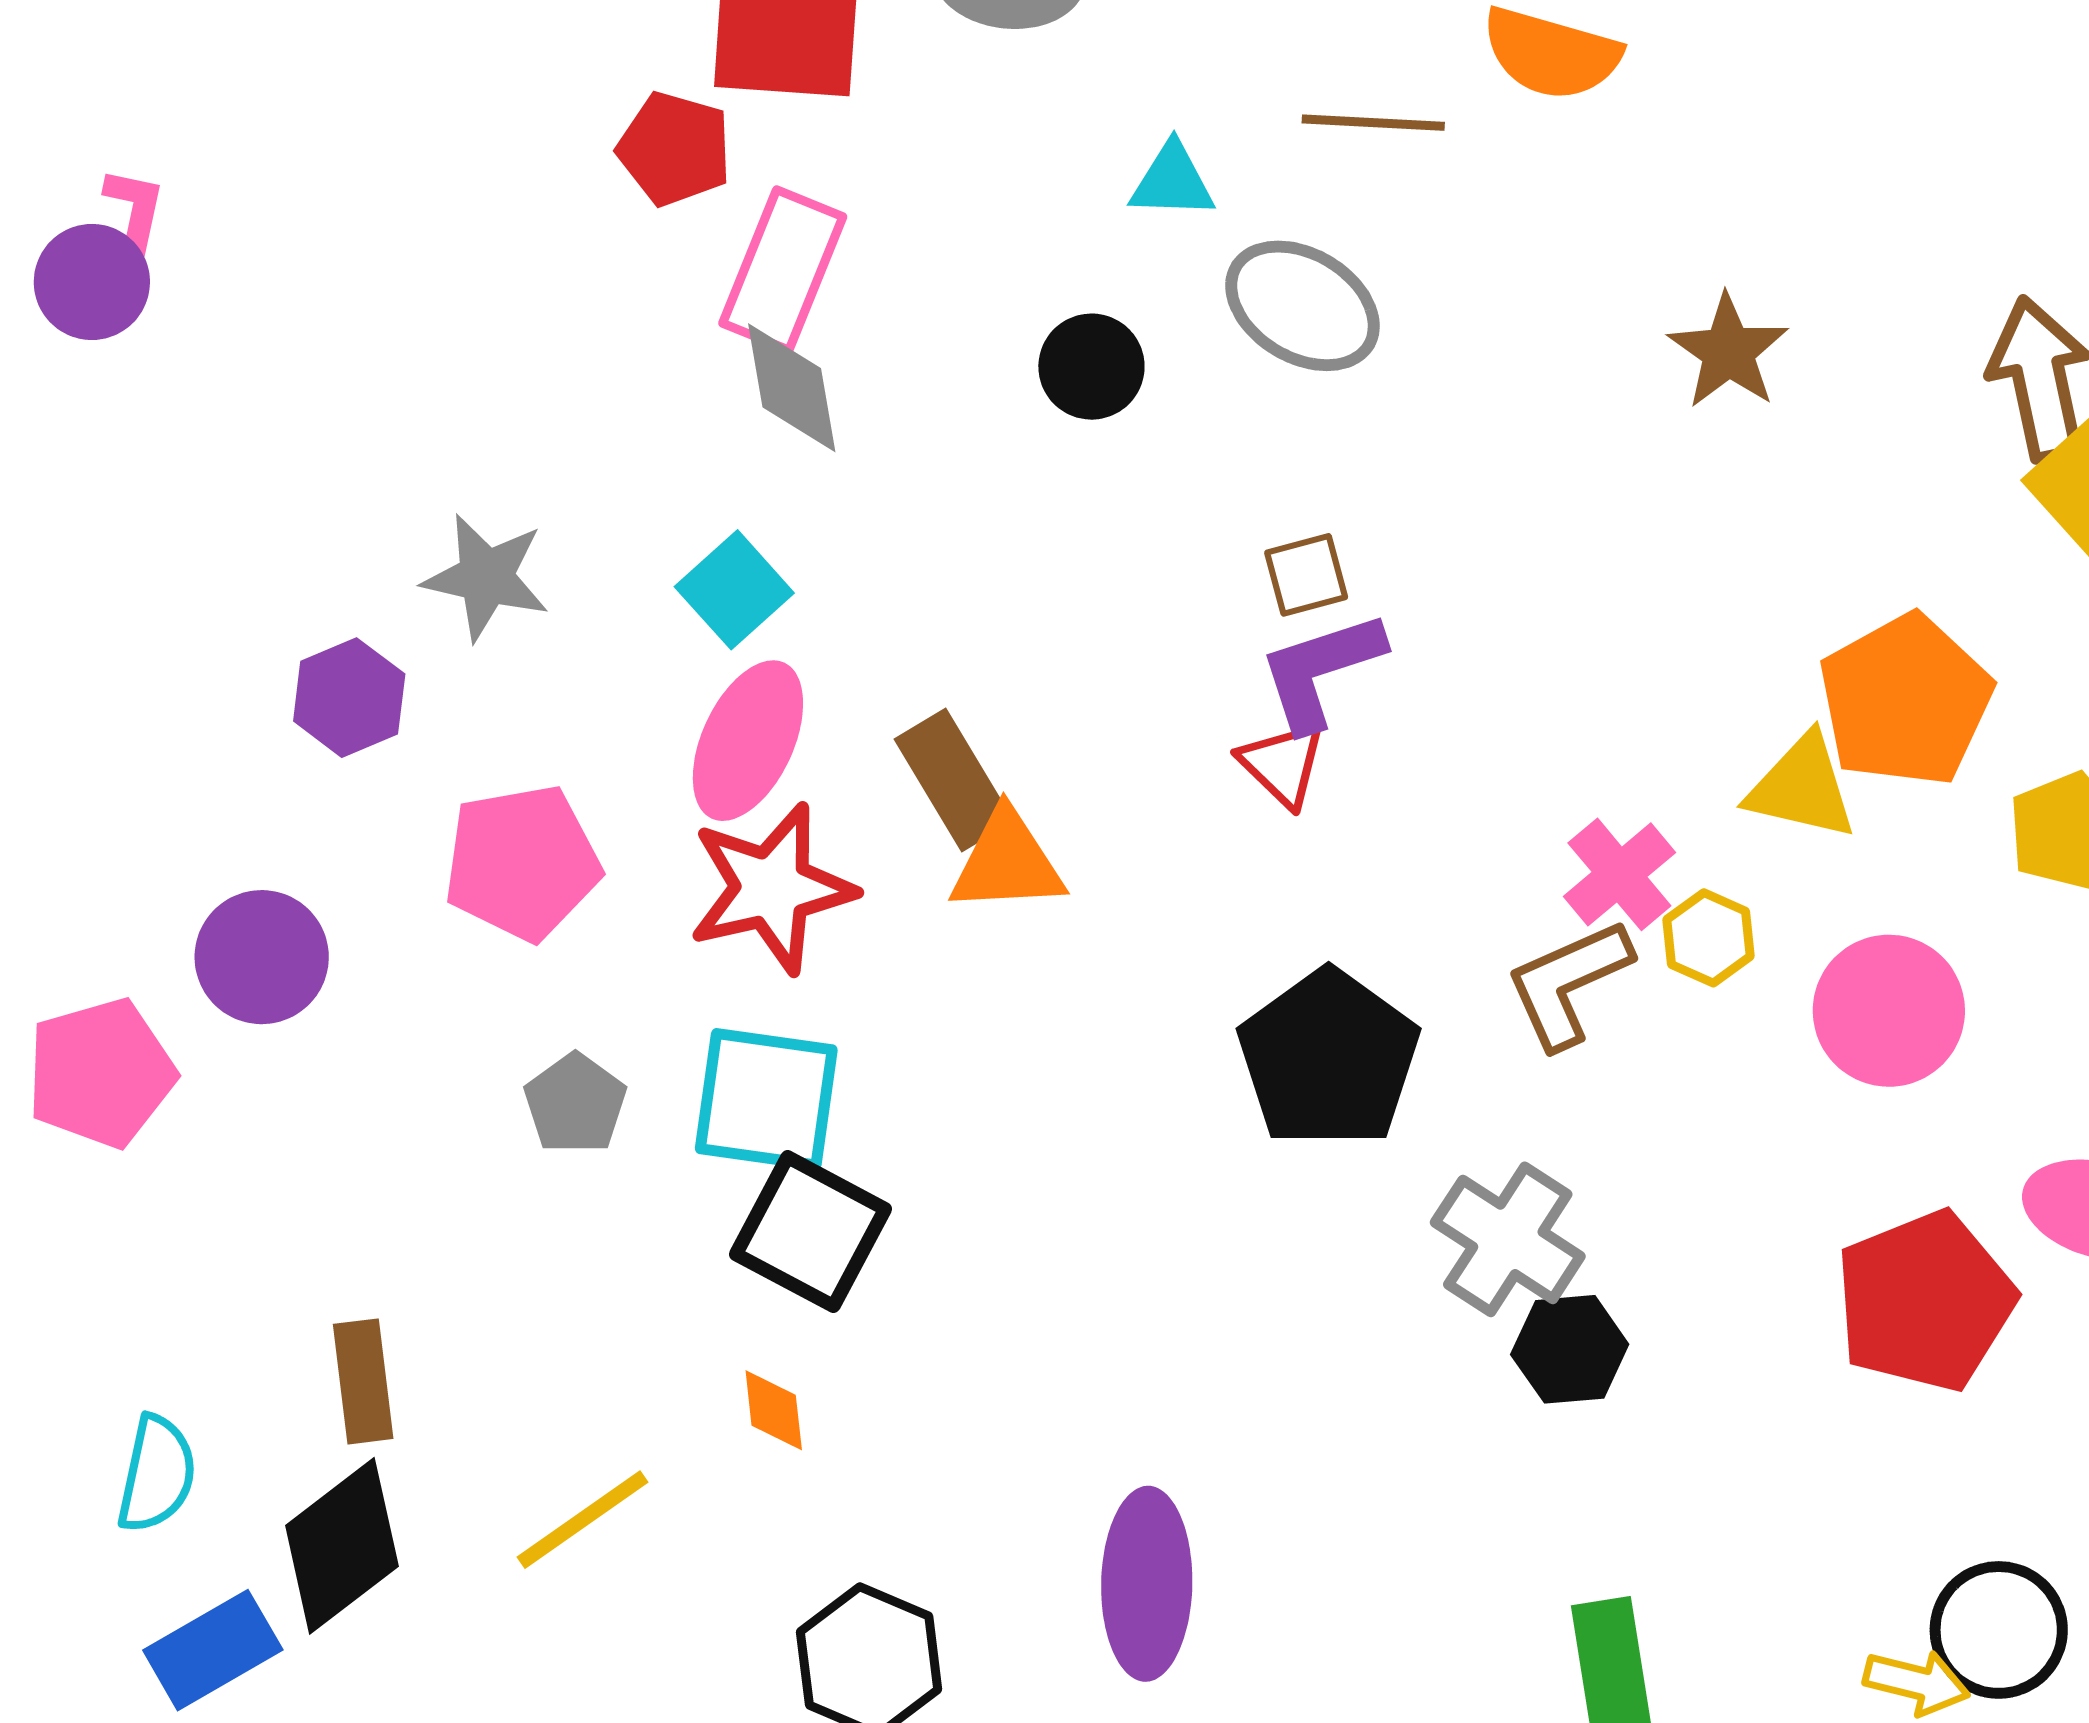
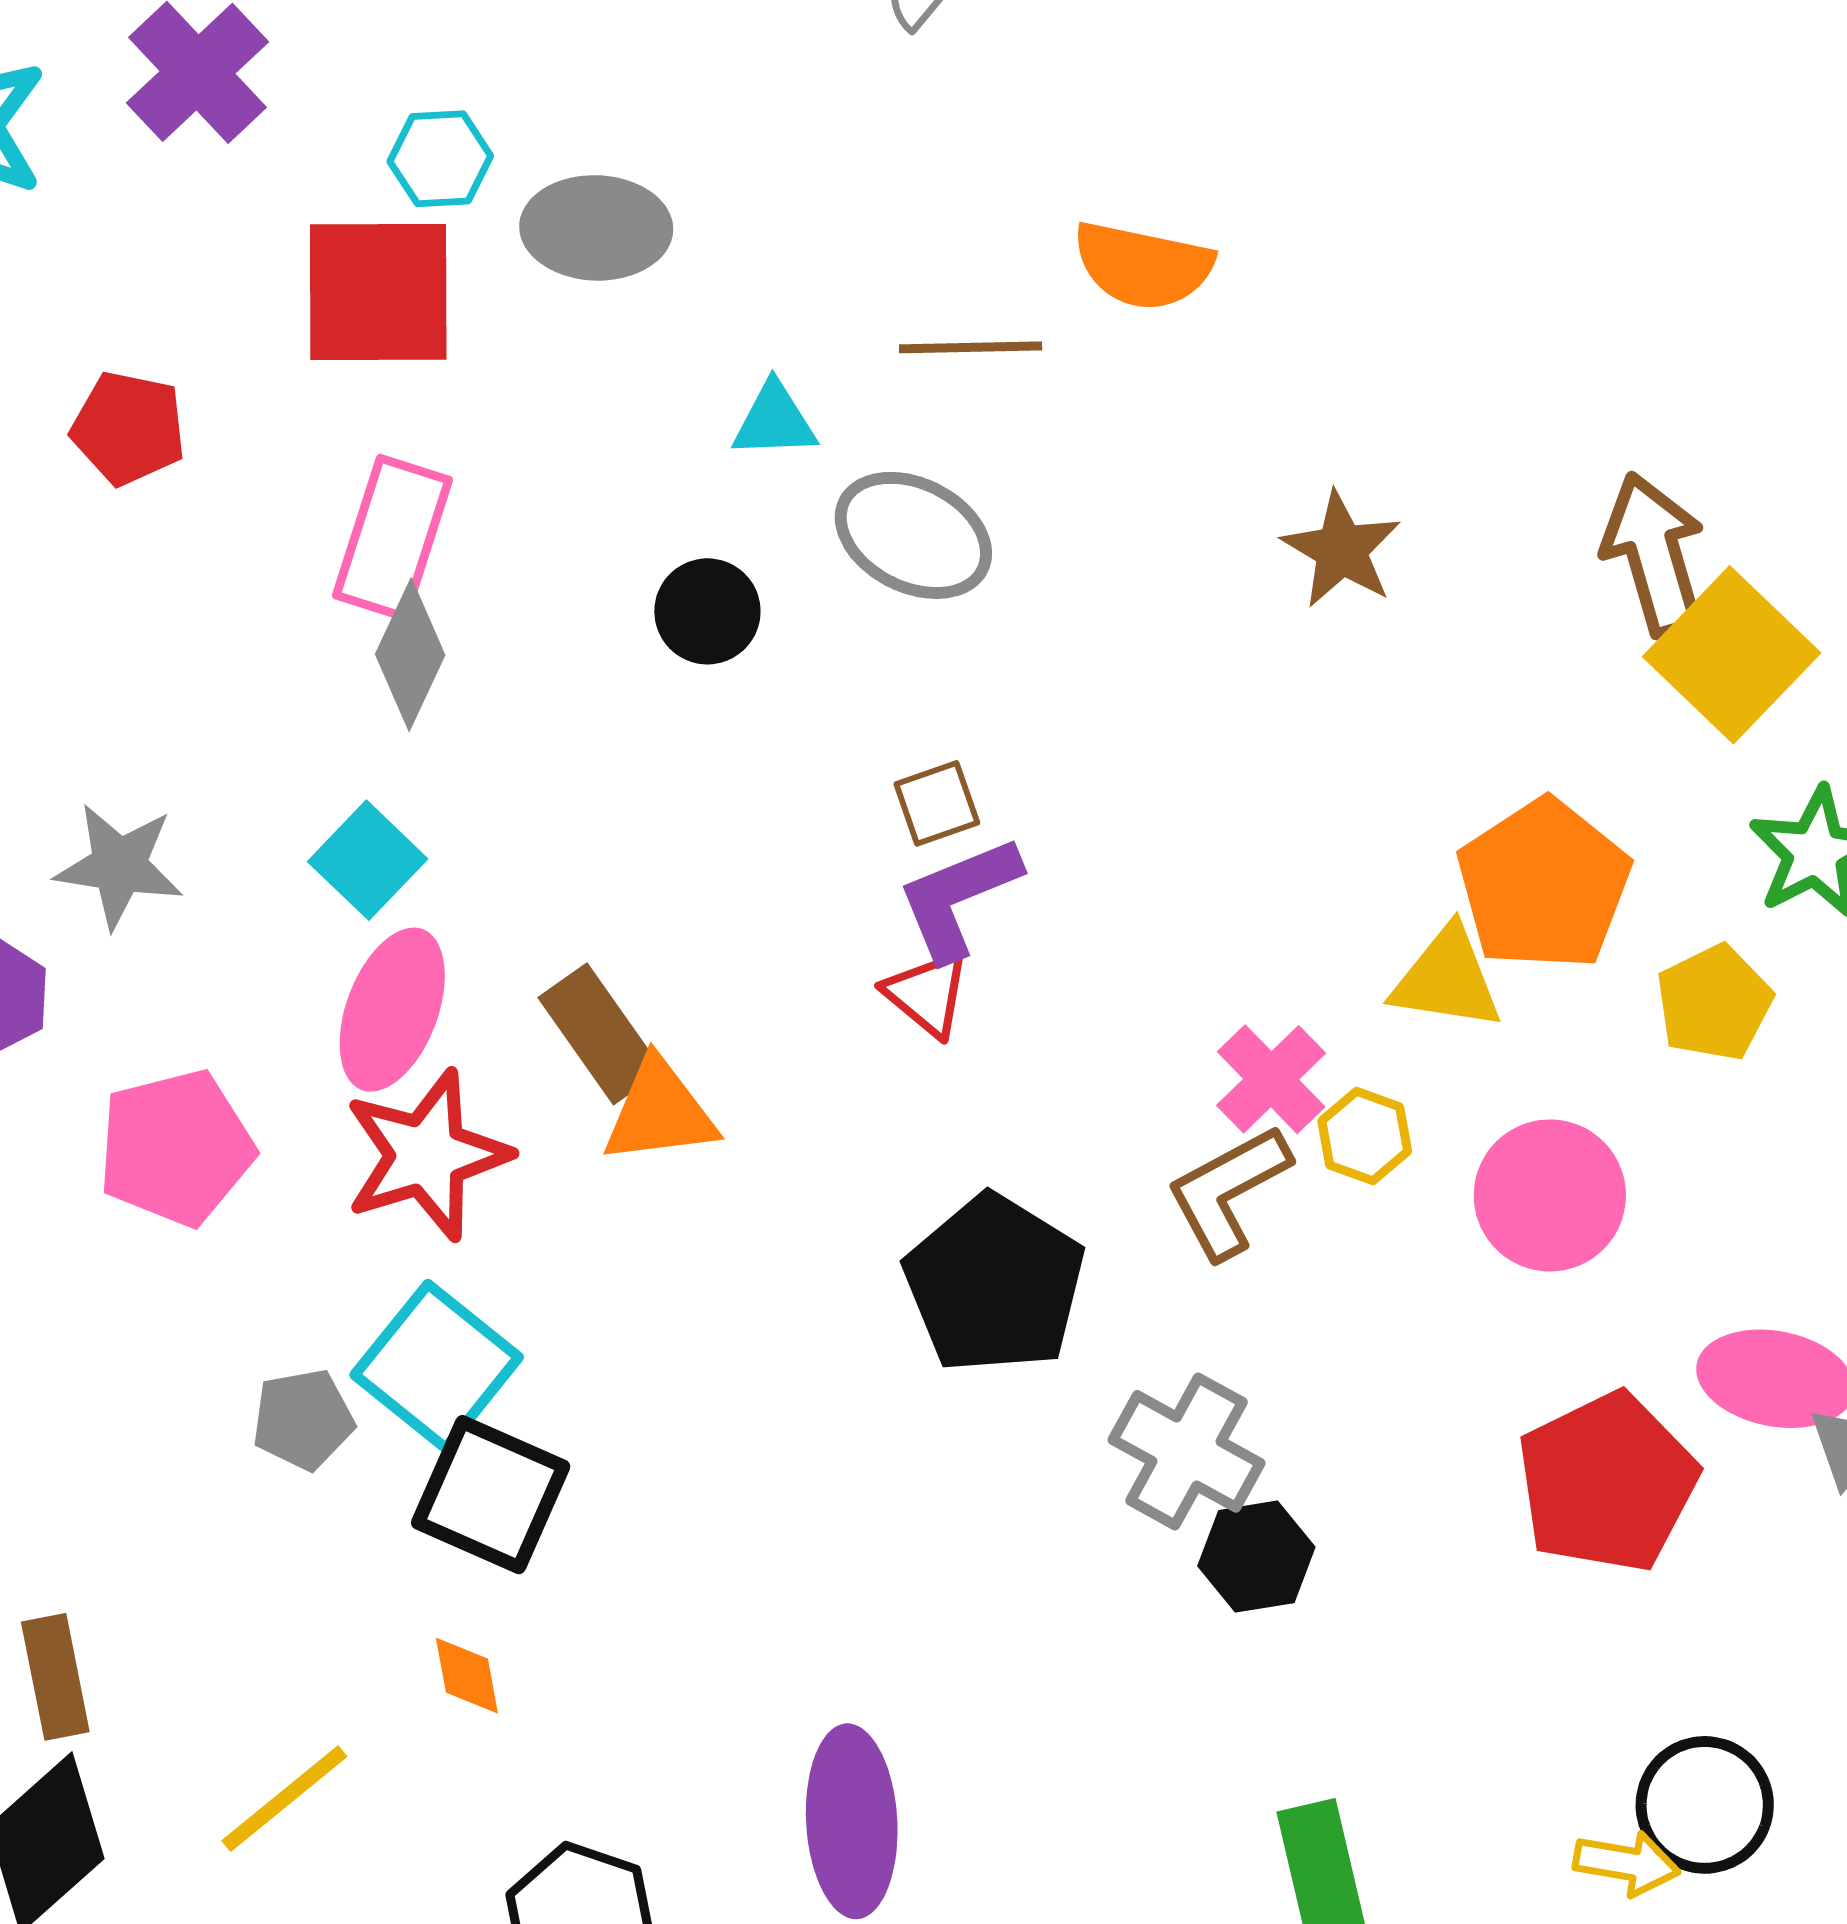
red pentagon: (675, 149) -> (128, 428), moved
gray diamond: (792, 388) -> (410, 655), turned 39
cyan square: (766, 1099) -> (437, 1366), turned 35
gray pentagon: (575, 1104) -> (303, 1419), moved, turned 30

